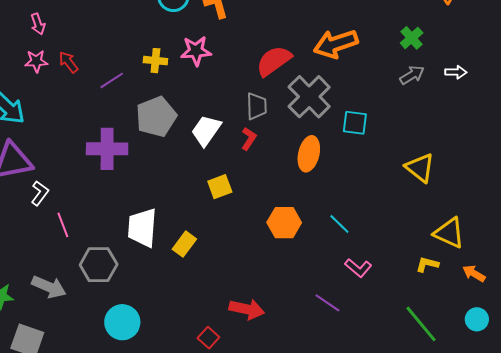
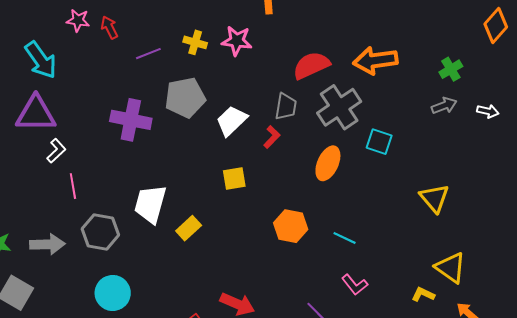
cyan line: (339, 224) -> (345, 238), turned -30
gray arrow: (49, 287) -> (47, 244), turned -36

